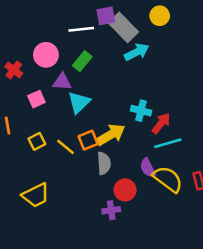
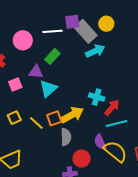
yellow circle: (160, 16) -> (106, 24), moved
pink circle: (46, 55) -> (23, 40), moved

